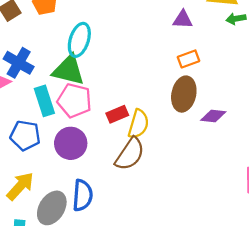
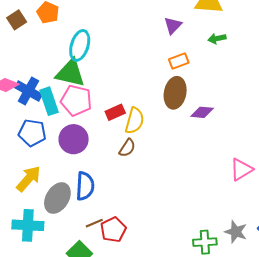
green arrow: (236, 19) -> (217, 39), moved
purple triangle: (183, 20) -> (173, 25), turned -48
blue cross: (19, 63) -> (28, 91), moved
brown semicircle: (130, 154) -> (127, 148), size x0.6

